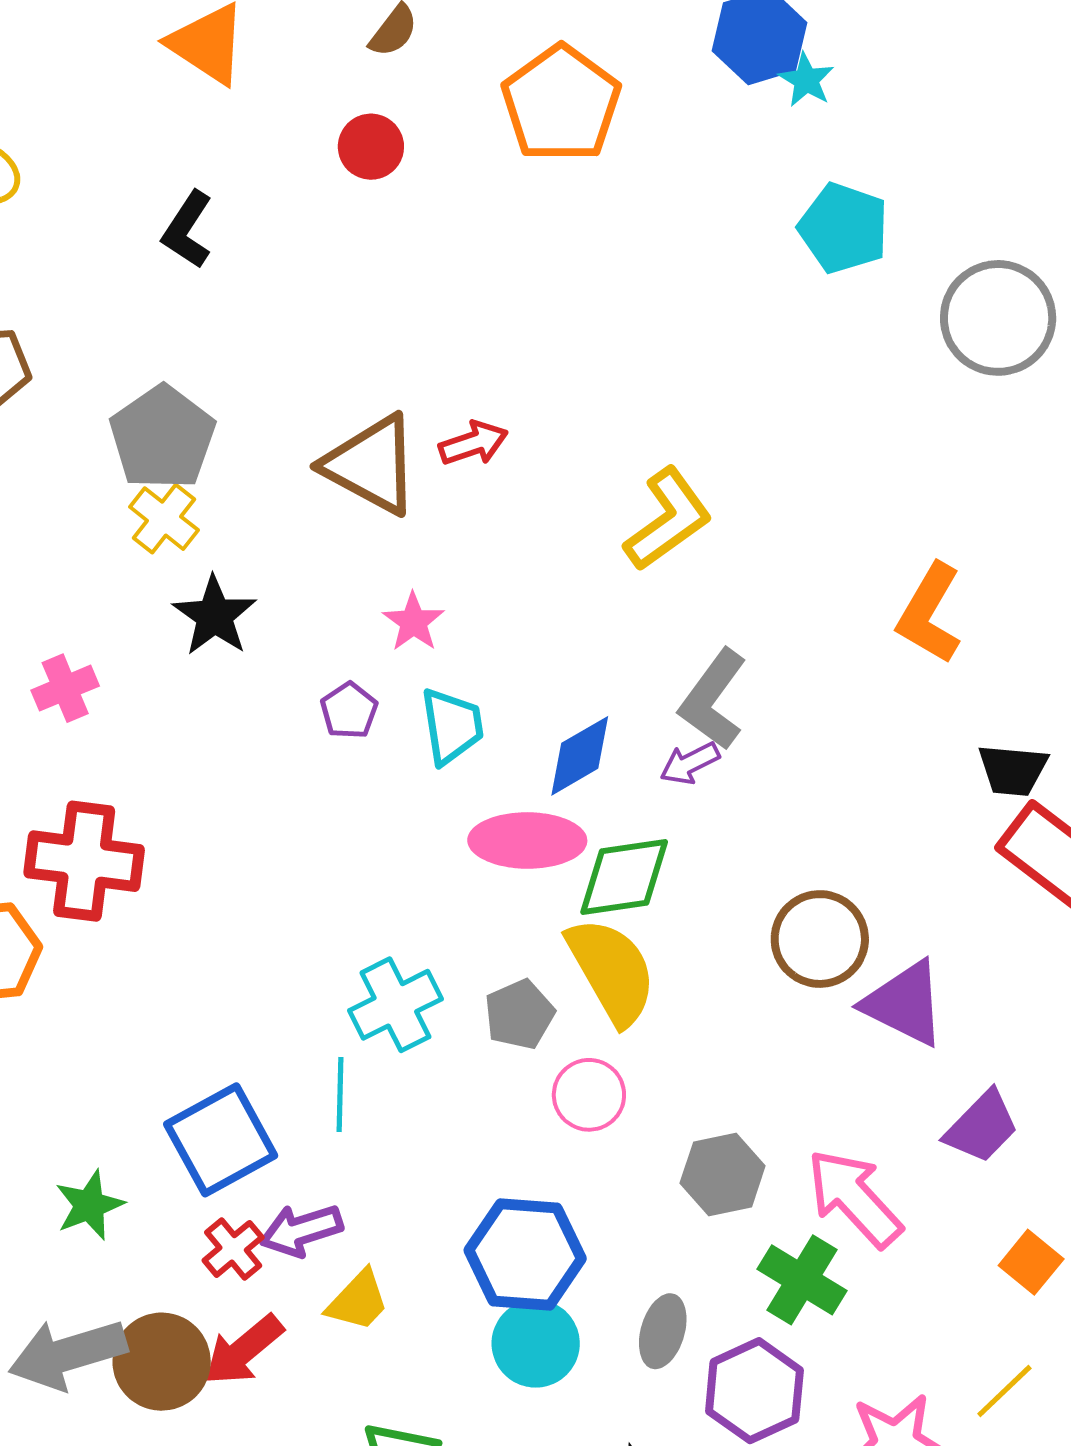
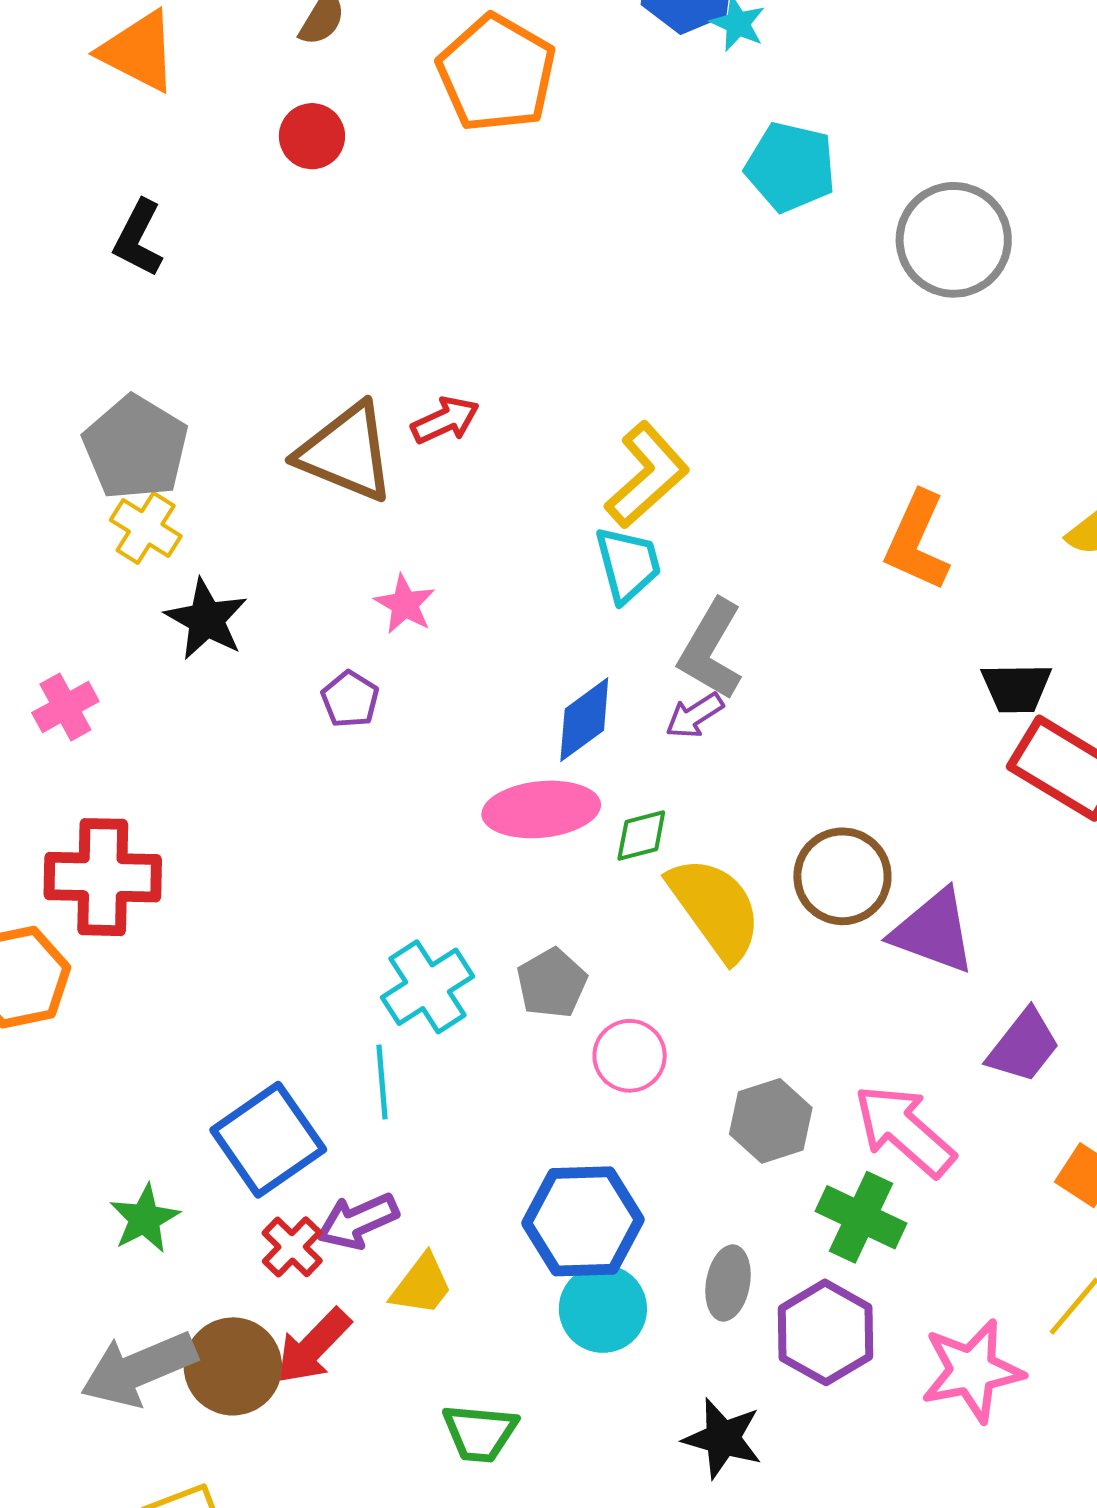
cyan trapezoid: (452, 726) -> (628, 564), moved
green diamond: (624, 877) -> (641, 835), size x0.6
yellow semicircle: (612, 971) -> (715, 908), moved

